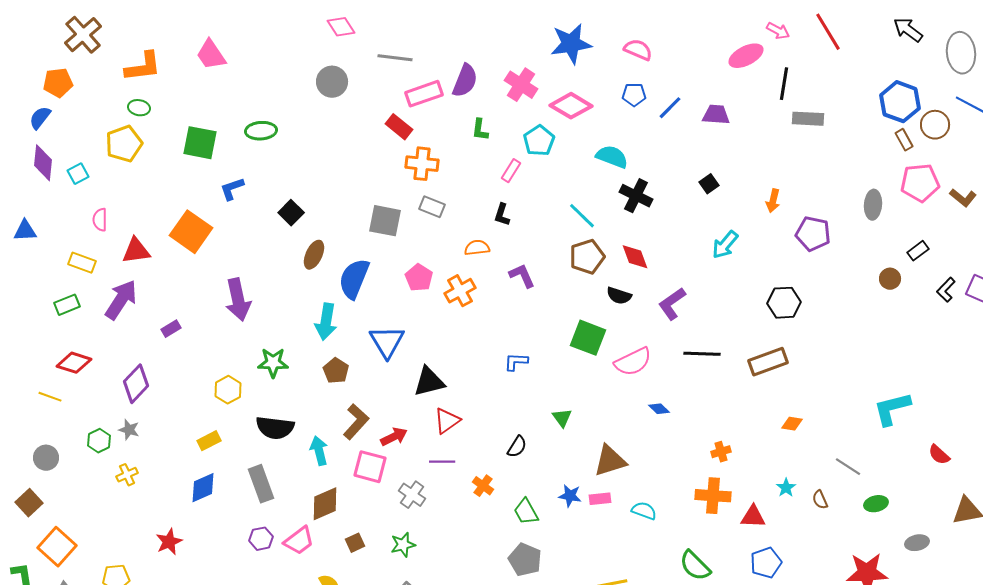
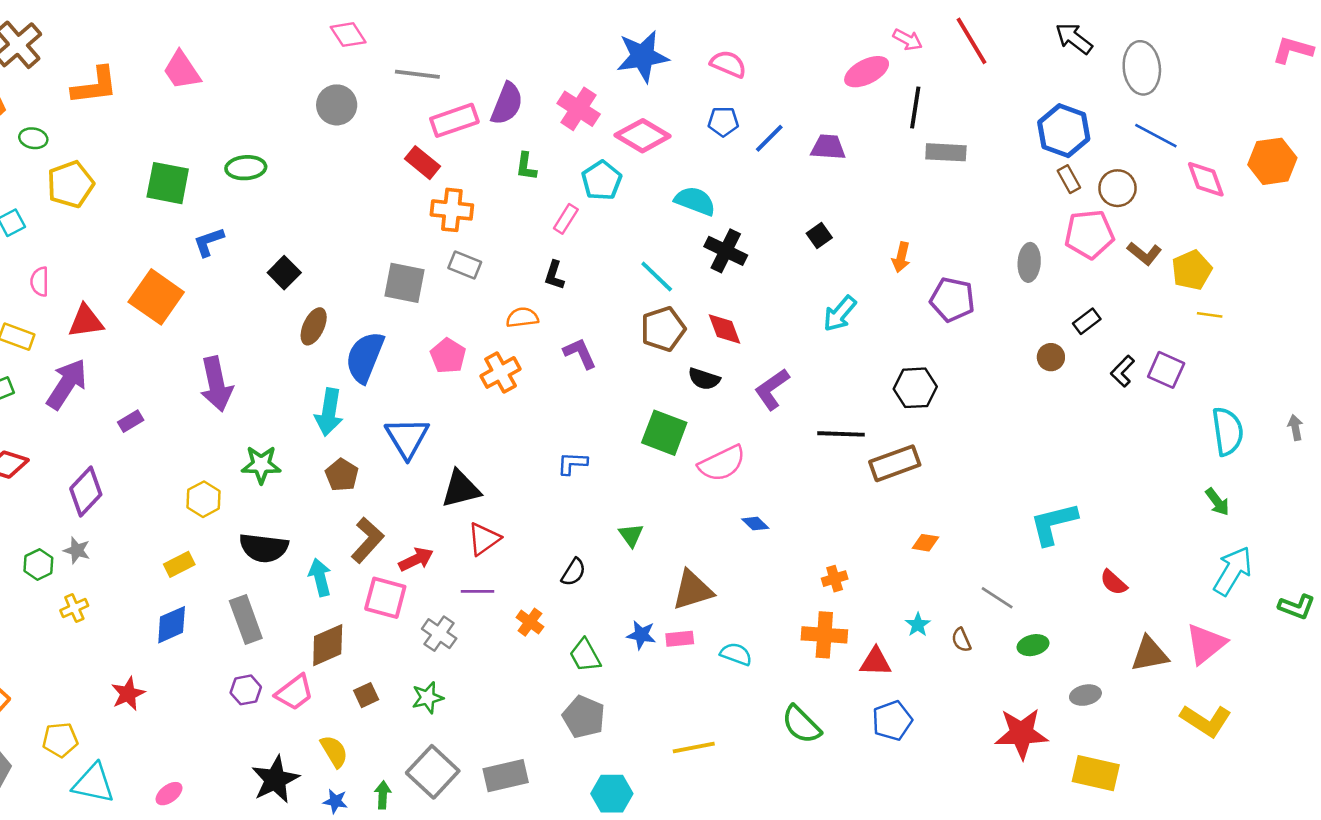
green ellipse: (139, 108) -> (33, 138), moved
brown circle: (935, 125) -> (1117, 188), moved
black line: (702, 354) -> (841, 434), moved

